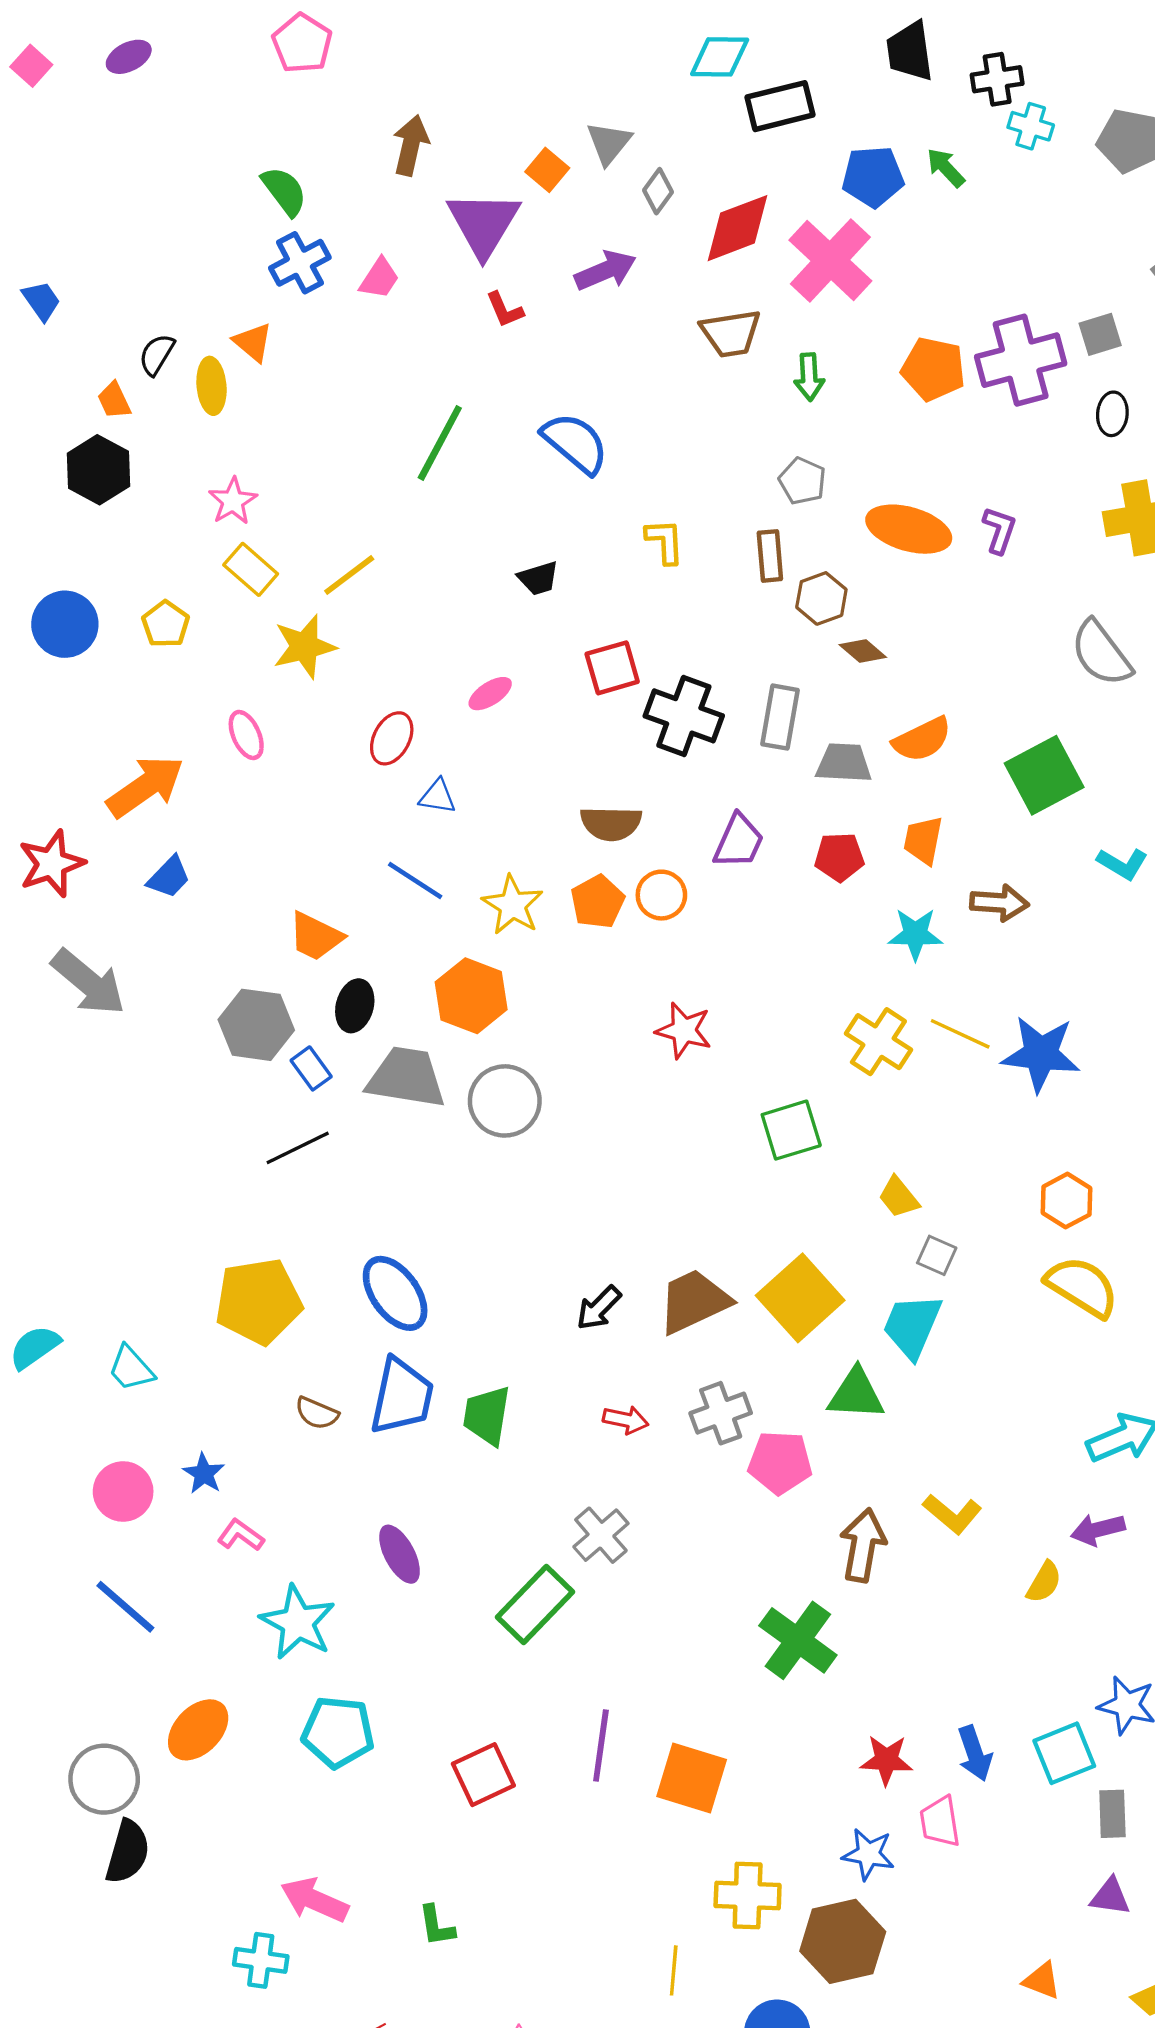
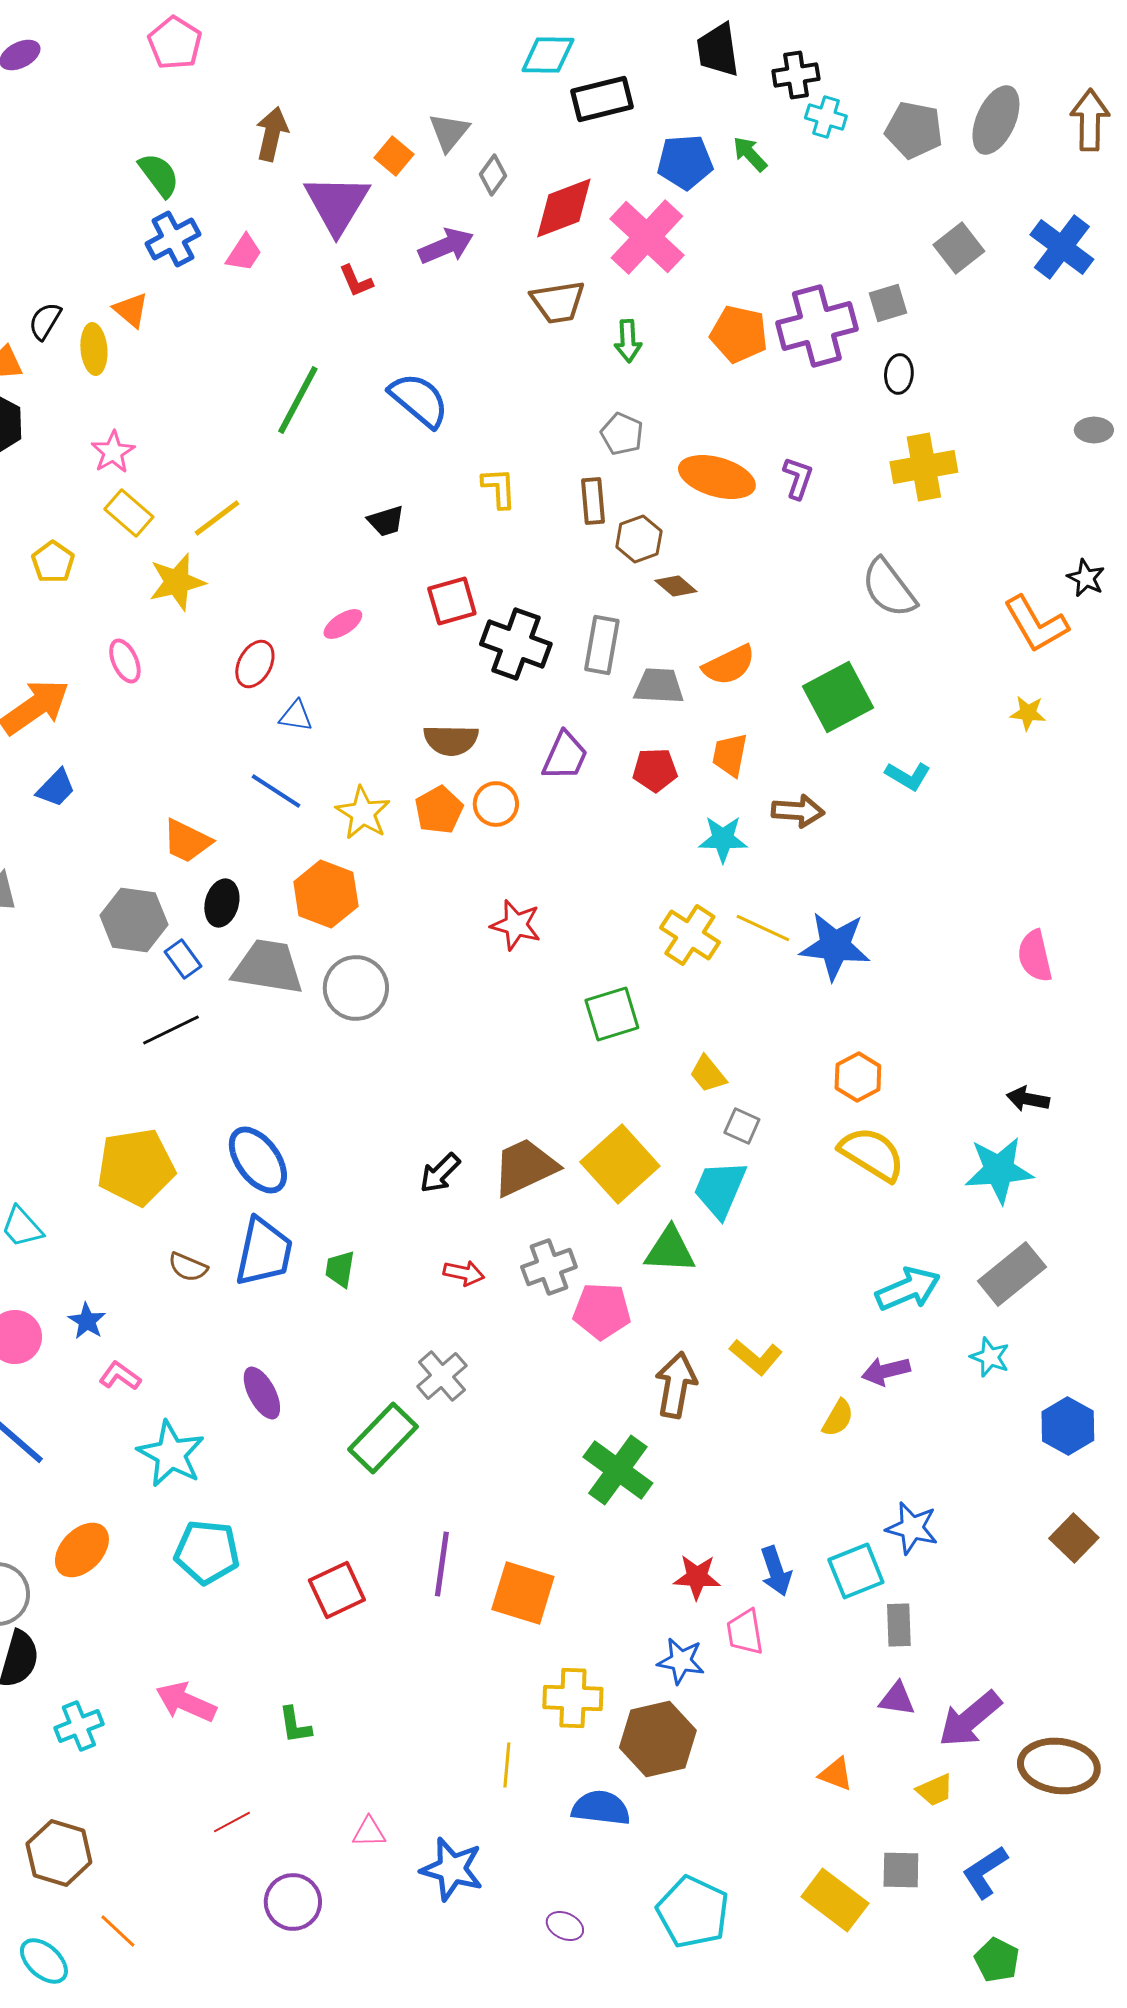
green trapezoid: (487, 1415) -> (340, 1269), size x0.7
cyan cross: (261, 1960) -> (79, 1726), moved, turned -30

